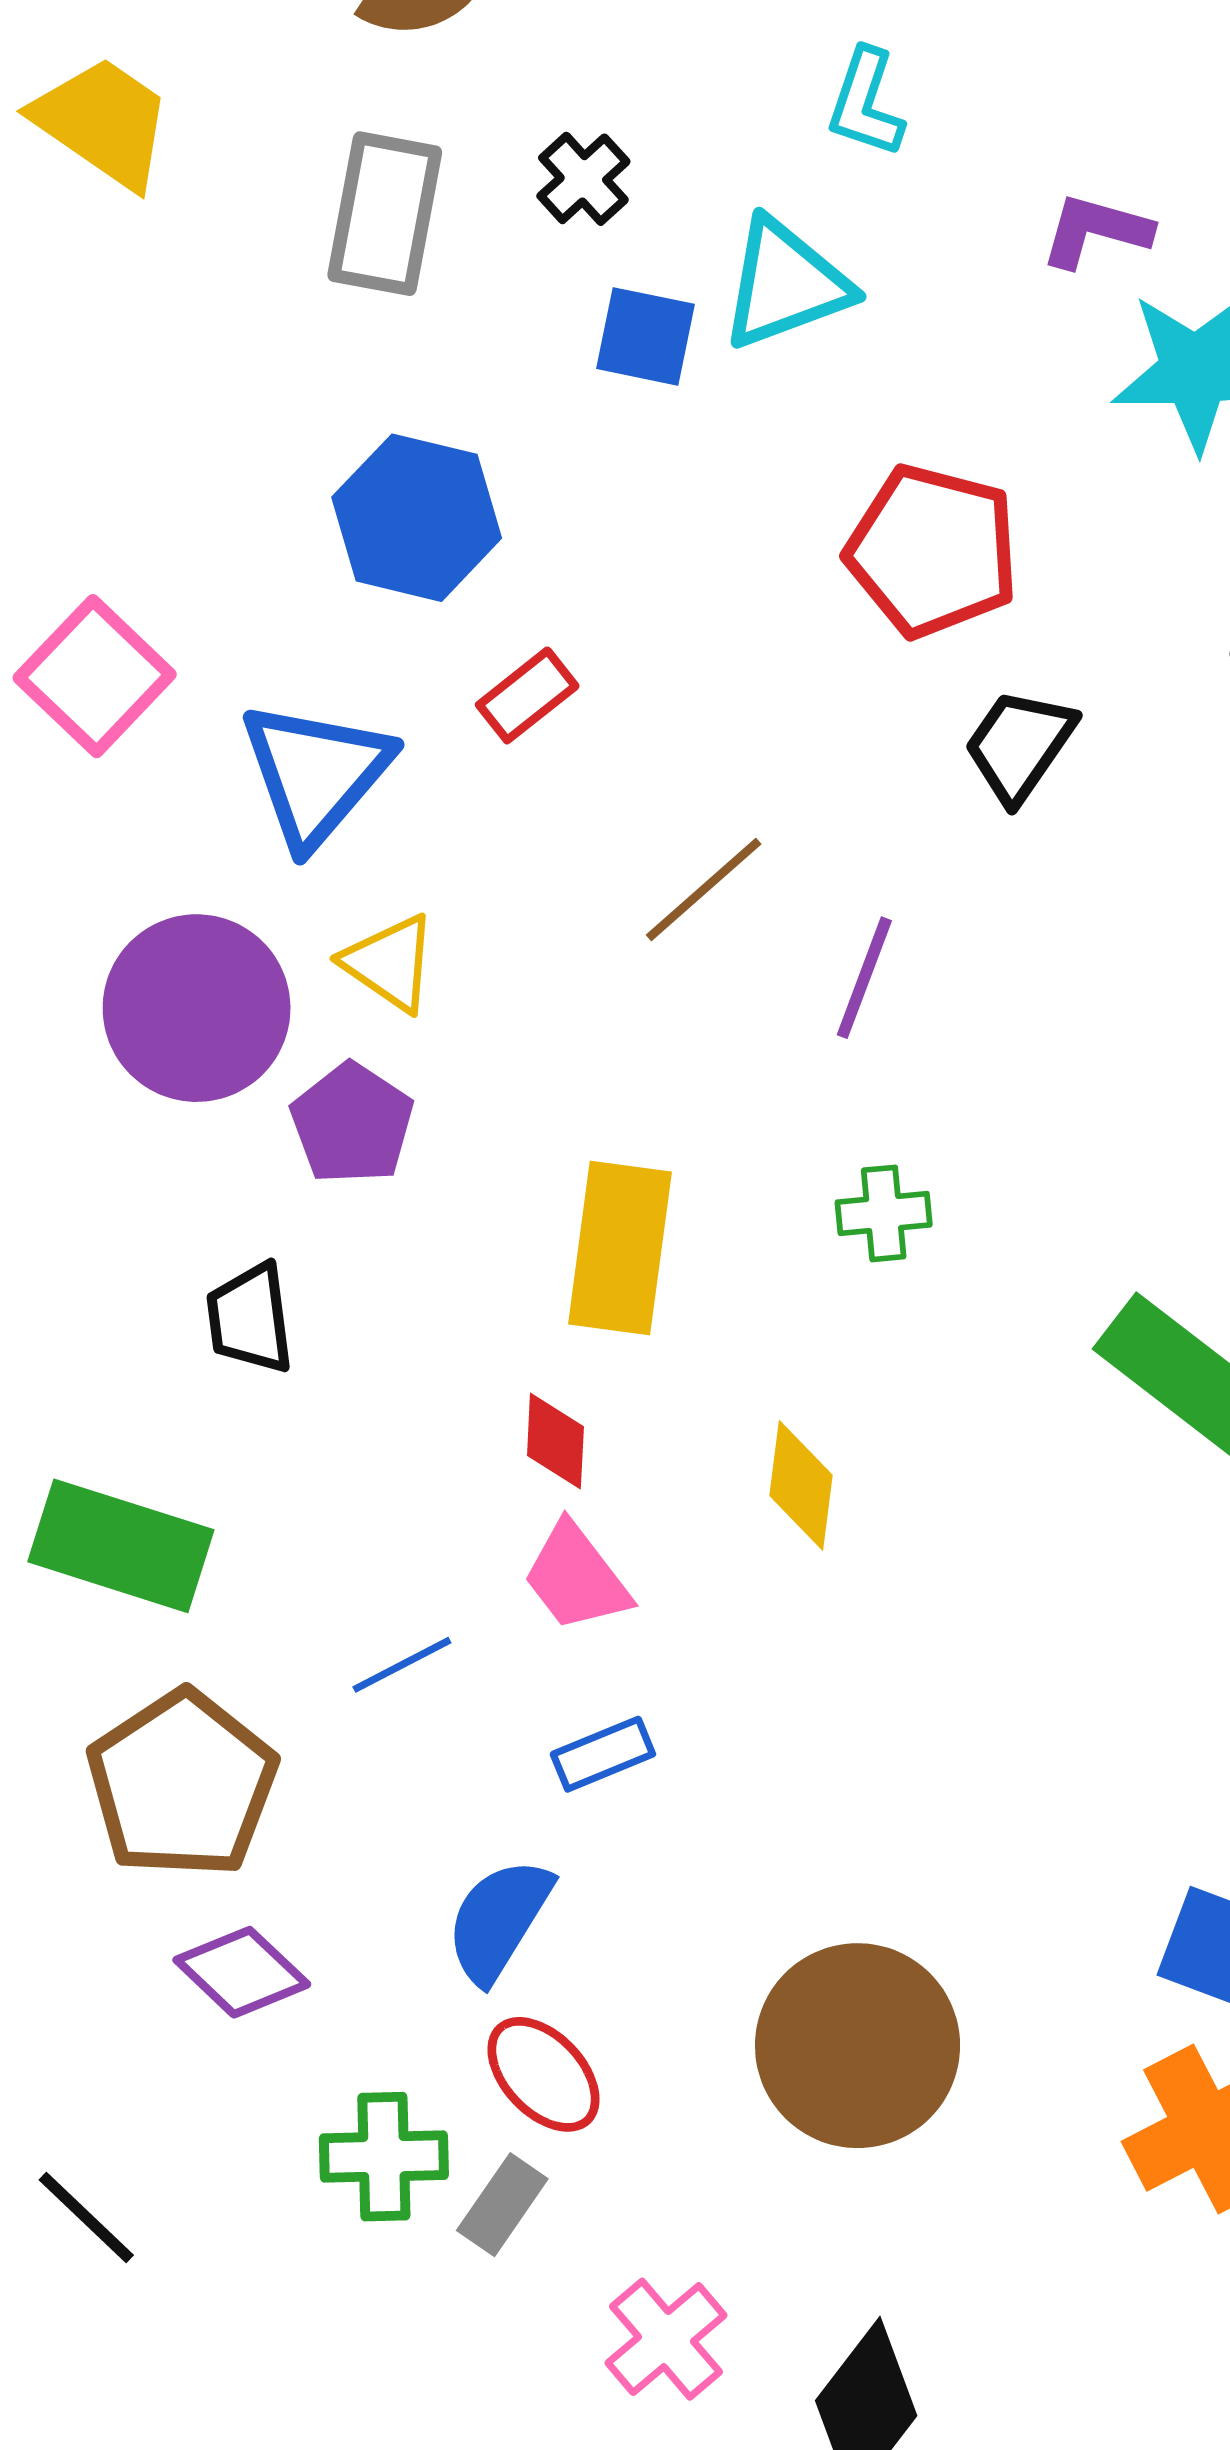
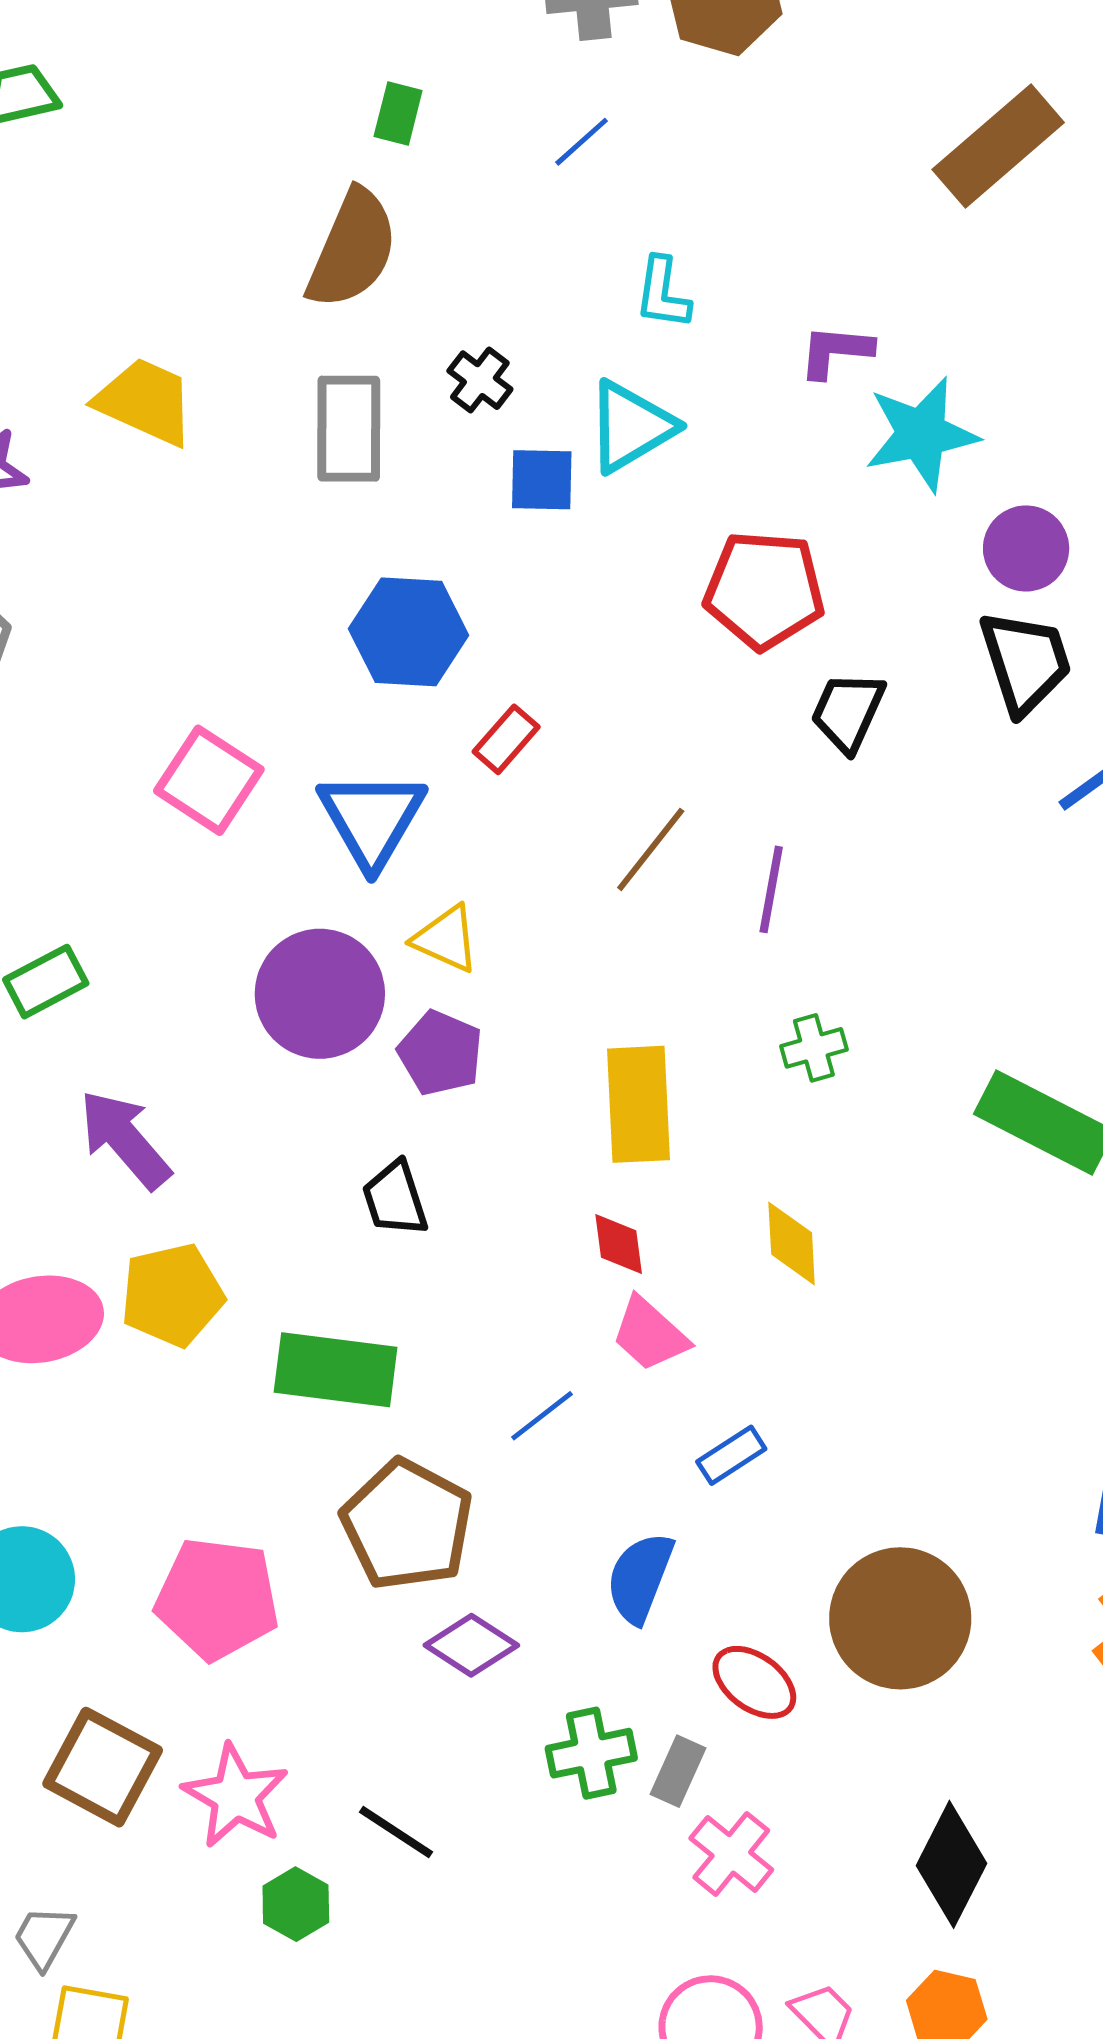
blue rectangle: (603, 1754) -> (731, 1455), moved
red ellipse: (543, 2074) -> (754, 1682), moved
pink cross: (666, 2339) -> (731, 1854), moved

